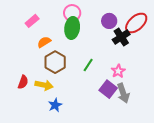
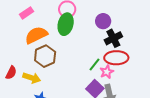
red ellipse: (136, 23) -> (116, 58), moved, turned 35
orange semicircle: (44, 42) -> (36, 35), size x1.6
green line: (88, 65) -> (94, 64), moved

